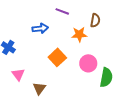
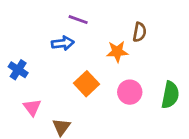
purple line: (62, 11) -> (78, 20), moved
green semicircle: (106, 77) -> (170, 95), moved

